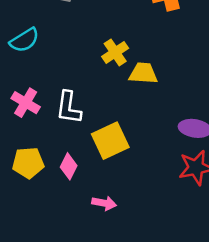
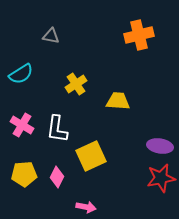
yellow cross: (115, 52) -> (76, 84), moved

